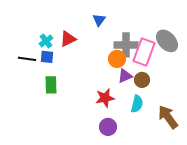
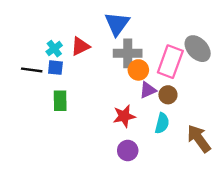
blue triangle: (99, 20) -> (117, 24), size x1.6
gray cross: (126, 45) -> (128, 53), moved

